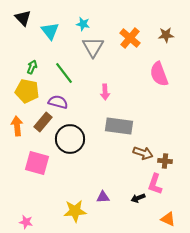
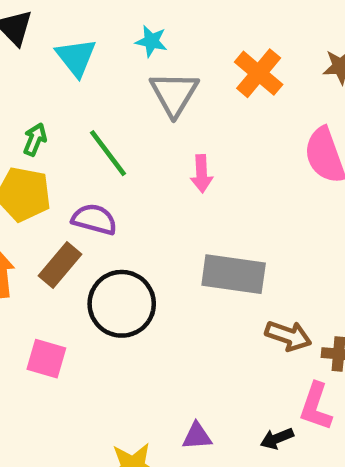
pink arrow: (105, 92) -> (202, 174), moved
pink square: (37, 163) -> (46, 359), size x0.7

